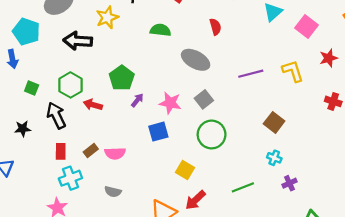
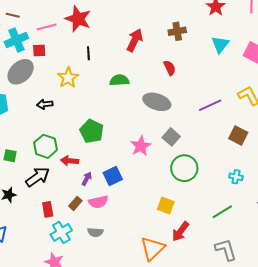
black arrow: (78, 41) -> (45, 104), size x0.6
purple arrow: (137, 100) -> (87, 179), moved
pink star: (170, 103) -> (141, 146), turned -30
black arrow: (56, 115) -> (38, 177), turned 90
brown square: (274, 122) -> (238, 136), moved
blue square: (158, 132) -> (113, 176), moved
cyan cross: (274, 158) -> (236, 177), moved
gray semicircle: (113, 192) -> (95, 232), moved

